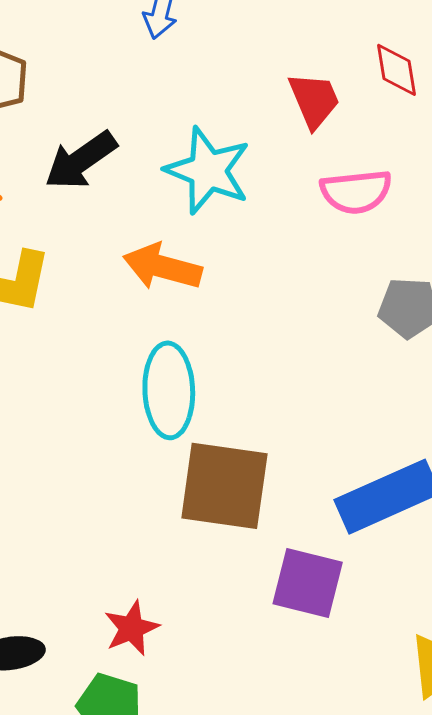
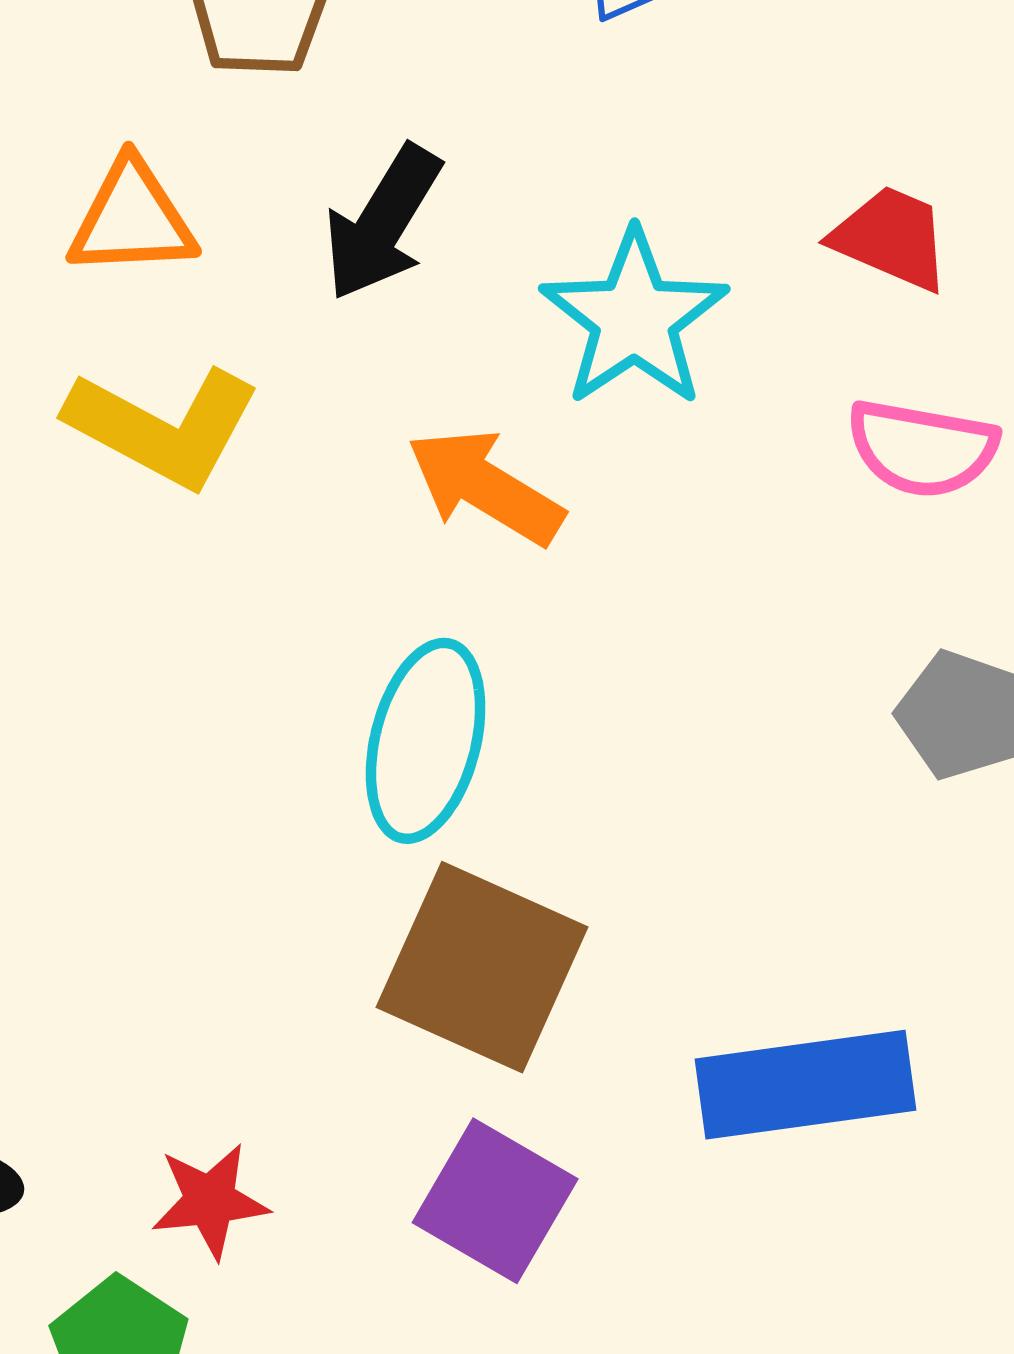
red trapezoid: (314, 100) -> (891, 238), turned -60
black arrow: (81, 160) -> (382, 223), turned -40
purple square: (308, 583) -> (495, 1201), moved

